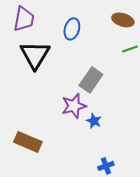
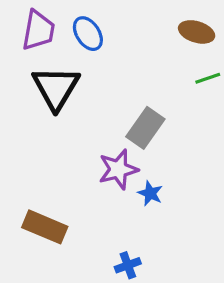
blue ellipse: (72, 29) -> (88, 34), moved, turned -50
blue cross: (106, 166) -> (128, 265), moved

